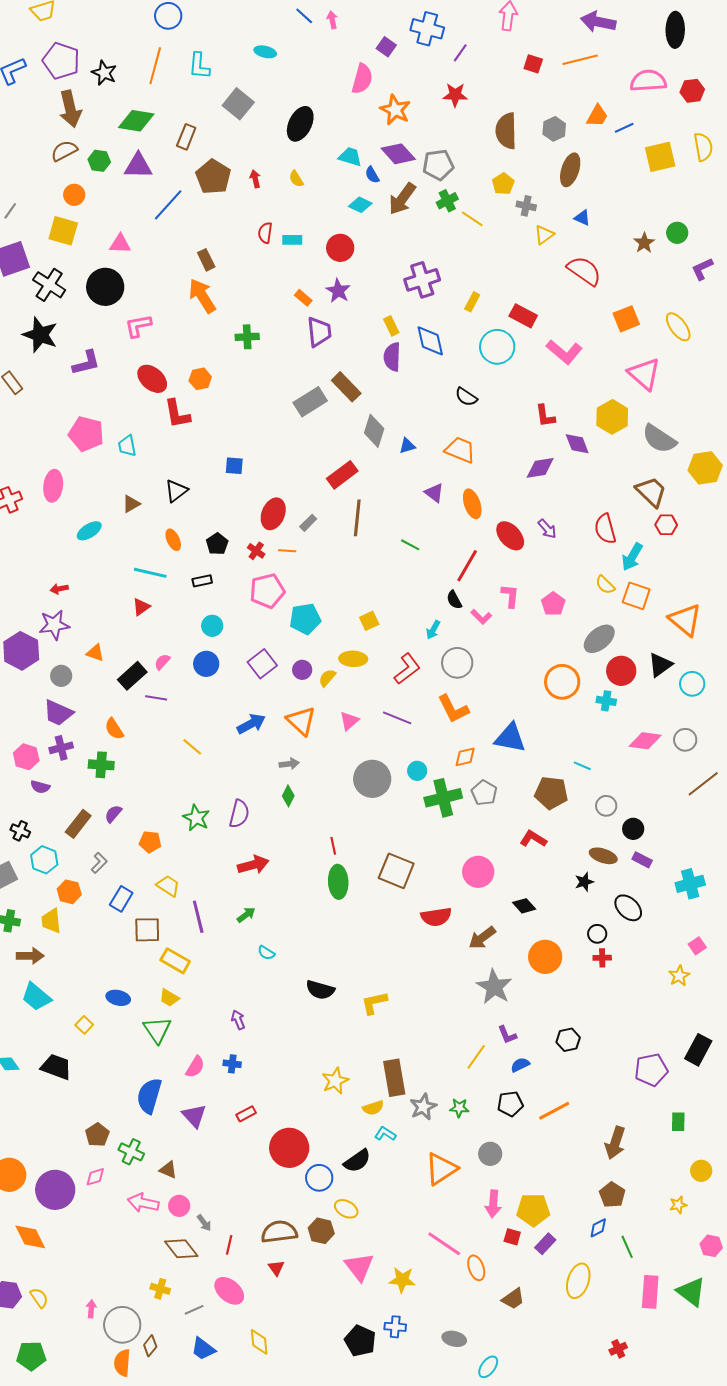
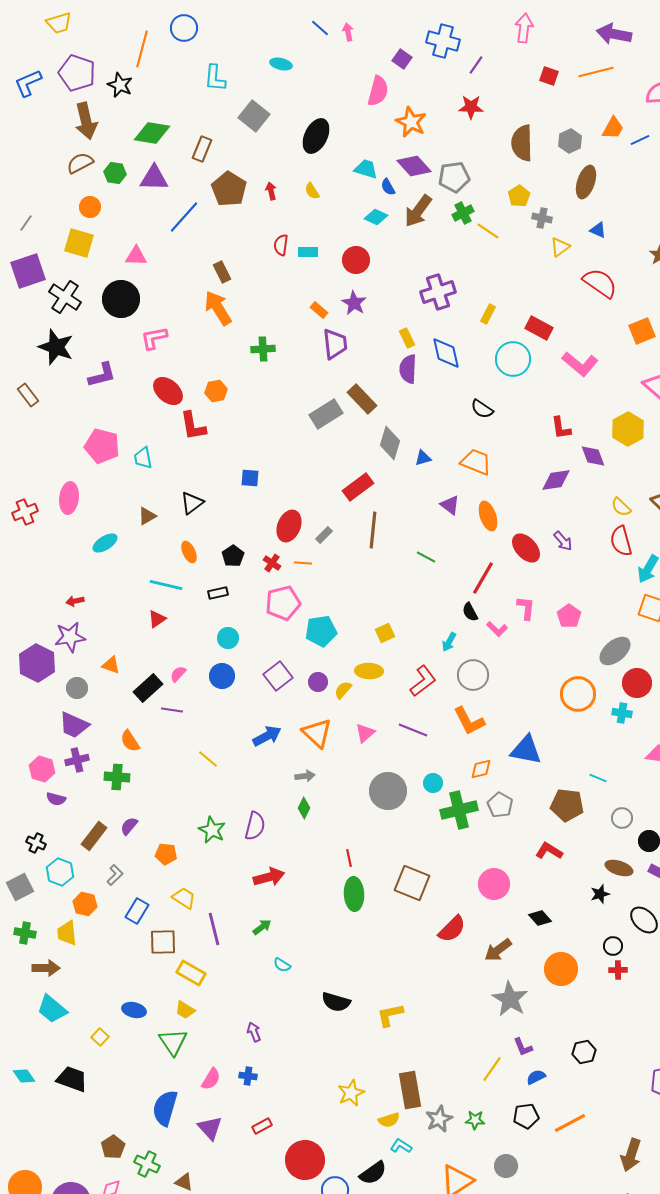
orange line: (155, 66) -> (142, 49), moved
yellow semicircle: (605, 585) -> (621, 507), moved
red semicircle: (436, 917) -> (452, 929), turned -36

